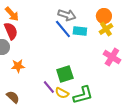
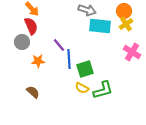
blue line: (63, 29) -> (69, 59), moved, turned 36
cyan rectangle: (80, 31) -> (100, 26), size x1.5
purple line: (49, 87) -> (59, 45), moved

